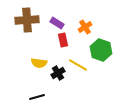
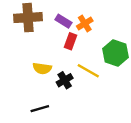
orange cross: (85, 27) -> (85, 23), moved
red rectangle: (63, 40) -> (71, 41), turned 32

